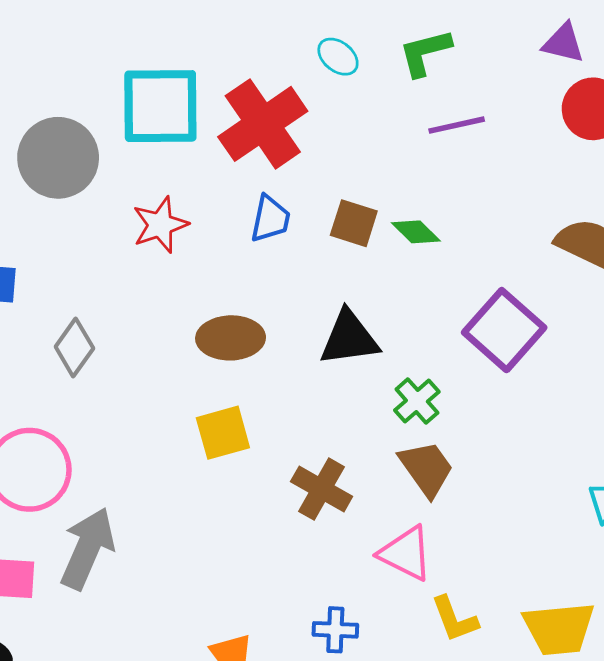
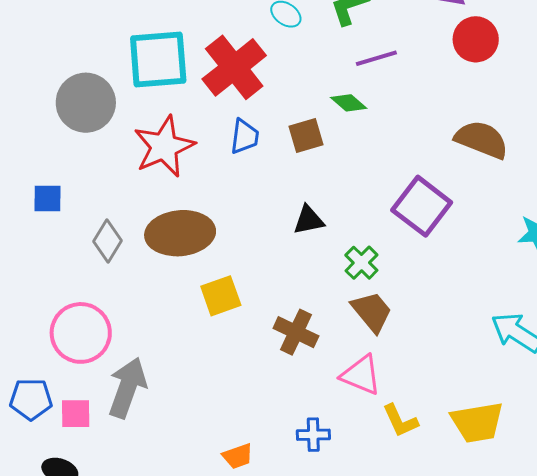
brown square: (354, 223) -> (306, 135), turned -30
red star: (160, 225) -> (164, 147), size x1.5
green diamond: (416, 232) -> (349, 103), moved
brown ellipse: (231, 338) -> (180, 233), moved, size x1.4
black triangle: (349, 338) -> (309, 220), size x0.7

